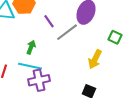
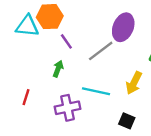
purple line: (49, 21) -> (66, 41), moved
cyan line: (30, 66) -> (96, 91), moved

